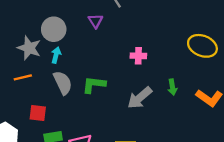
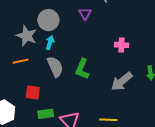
green L-shape: (94, 85) -> (82, 69), turned -75

